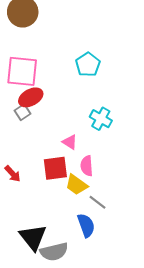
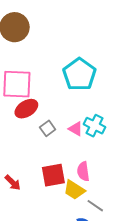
cyan pentagon: (88, 65) -> (79, 74), size x1.4
gray square: (23, 112) -> (48, 128), moved
pink triangle: (70, 142) -> (76, 129), moved

